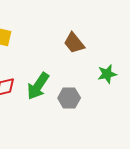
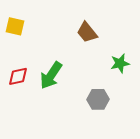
gray hexagon: (69, 98) -> (98, 99), moved

